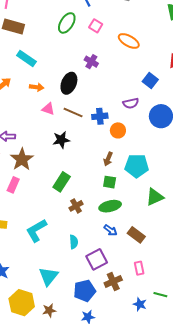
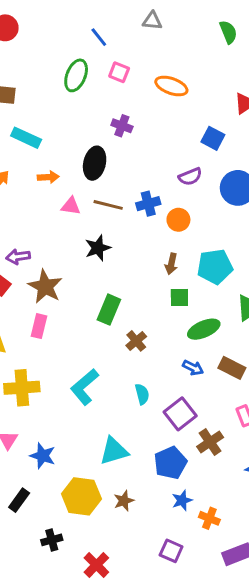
green ellipse: (110, 206) -> (204, 329), moved
cyan triangle: (48, 276) -> (114, 451), turned 45

